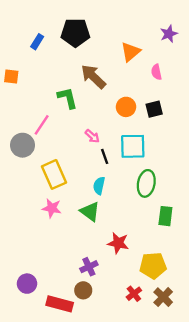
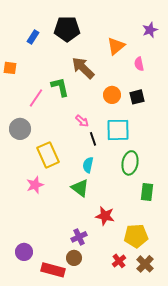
pink line: (42, 125) -> (36, 98), moved
pink star: (52, 208) -> (35, 185), moved, turned -30

